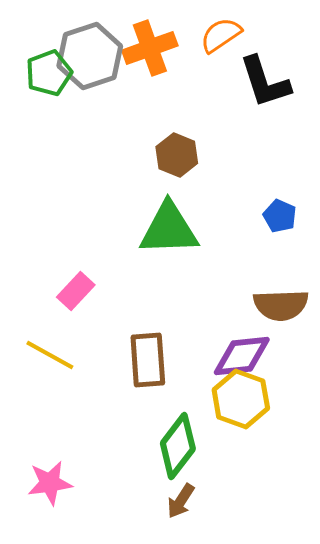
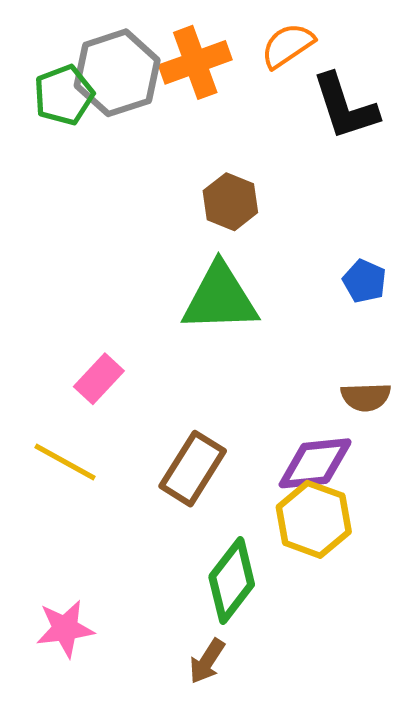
brown semicircle: (281, 305) -> (366, 397), size x0.7
brown rectangle: (148, 360) -> (193, 469), turned 36
brown arrow: (181, 501) -> (207, 661), moved

